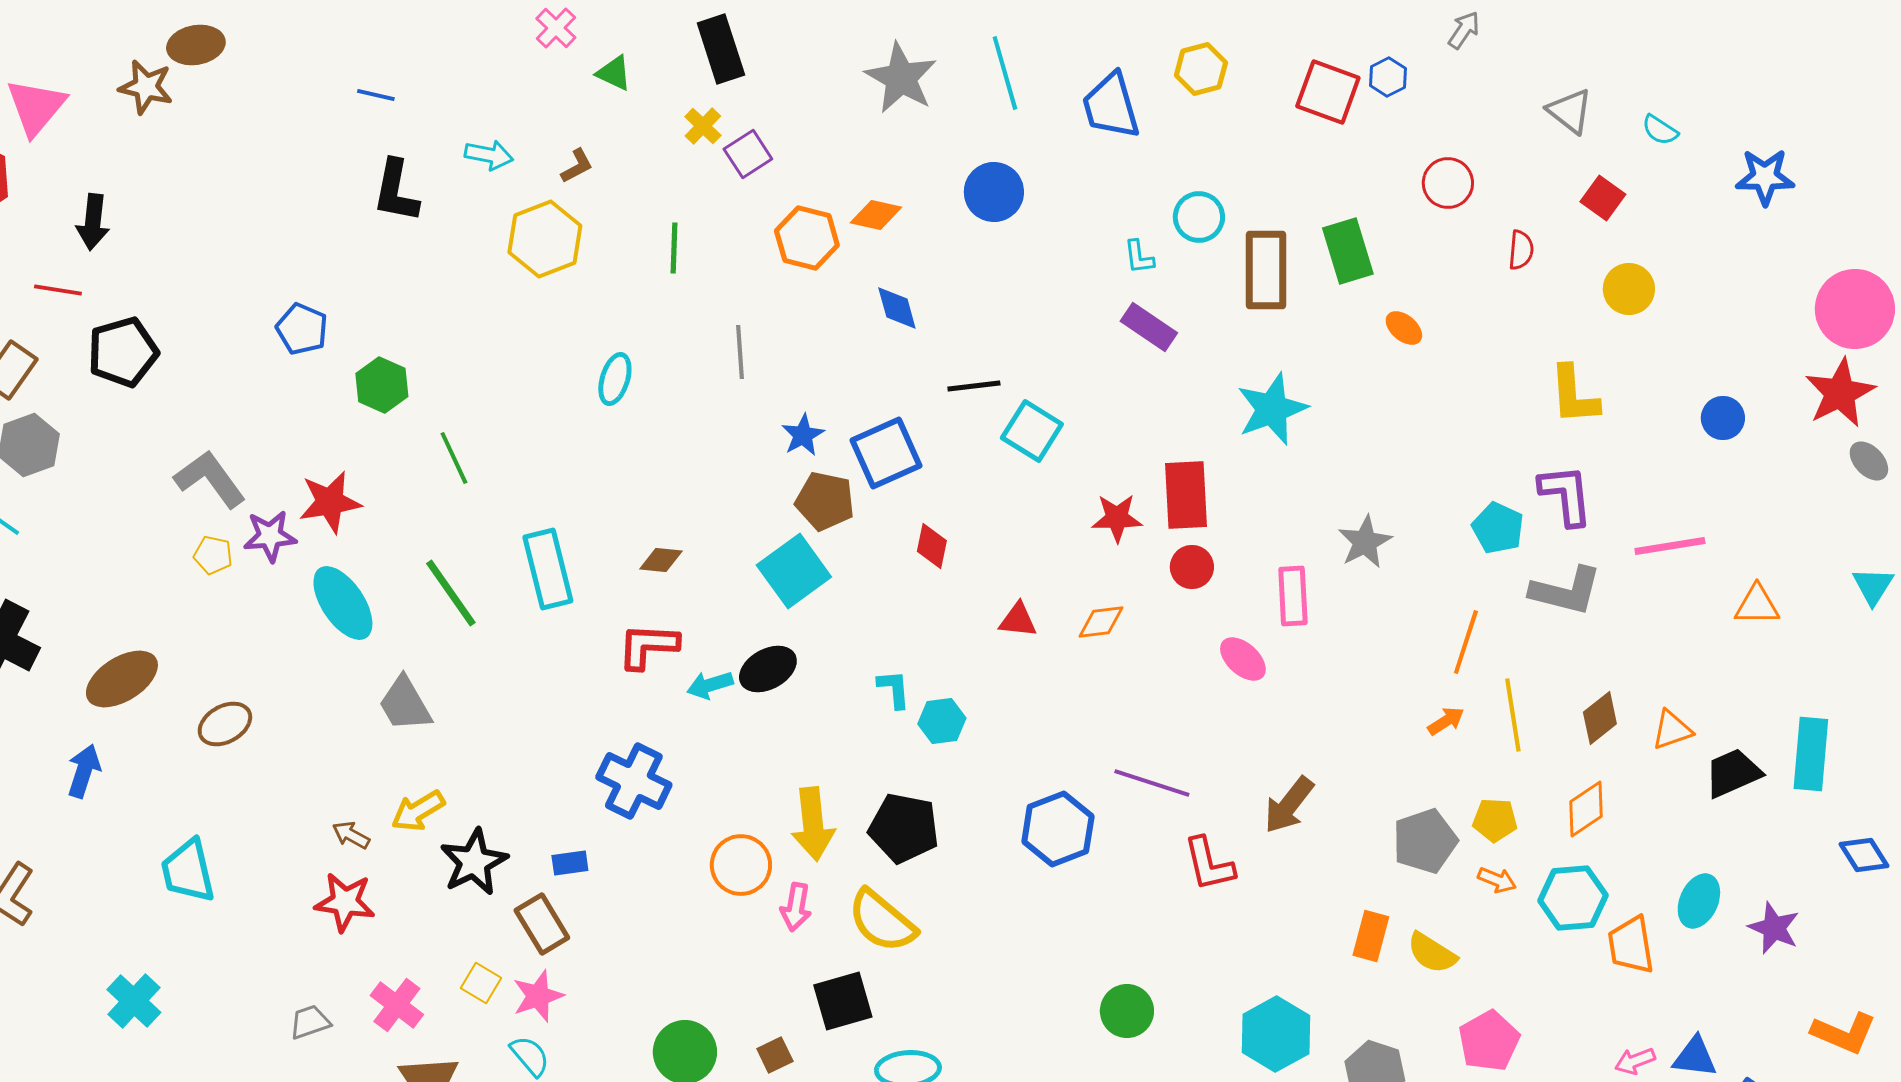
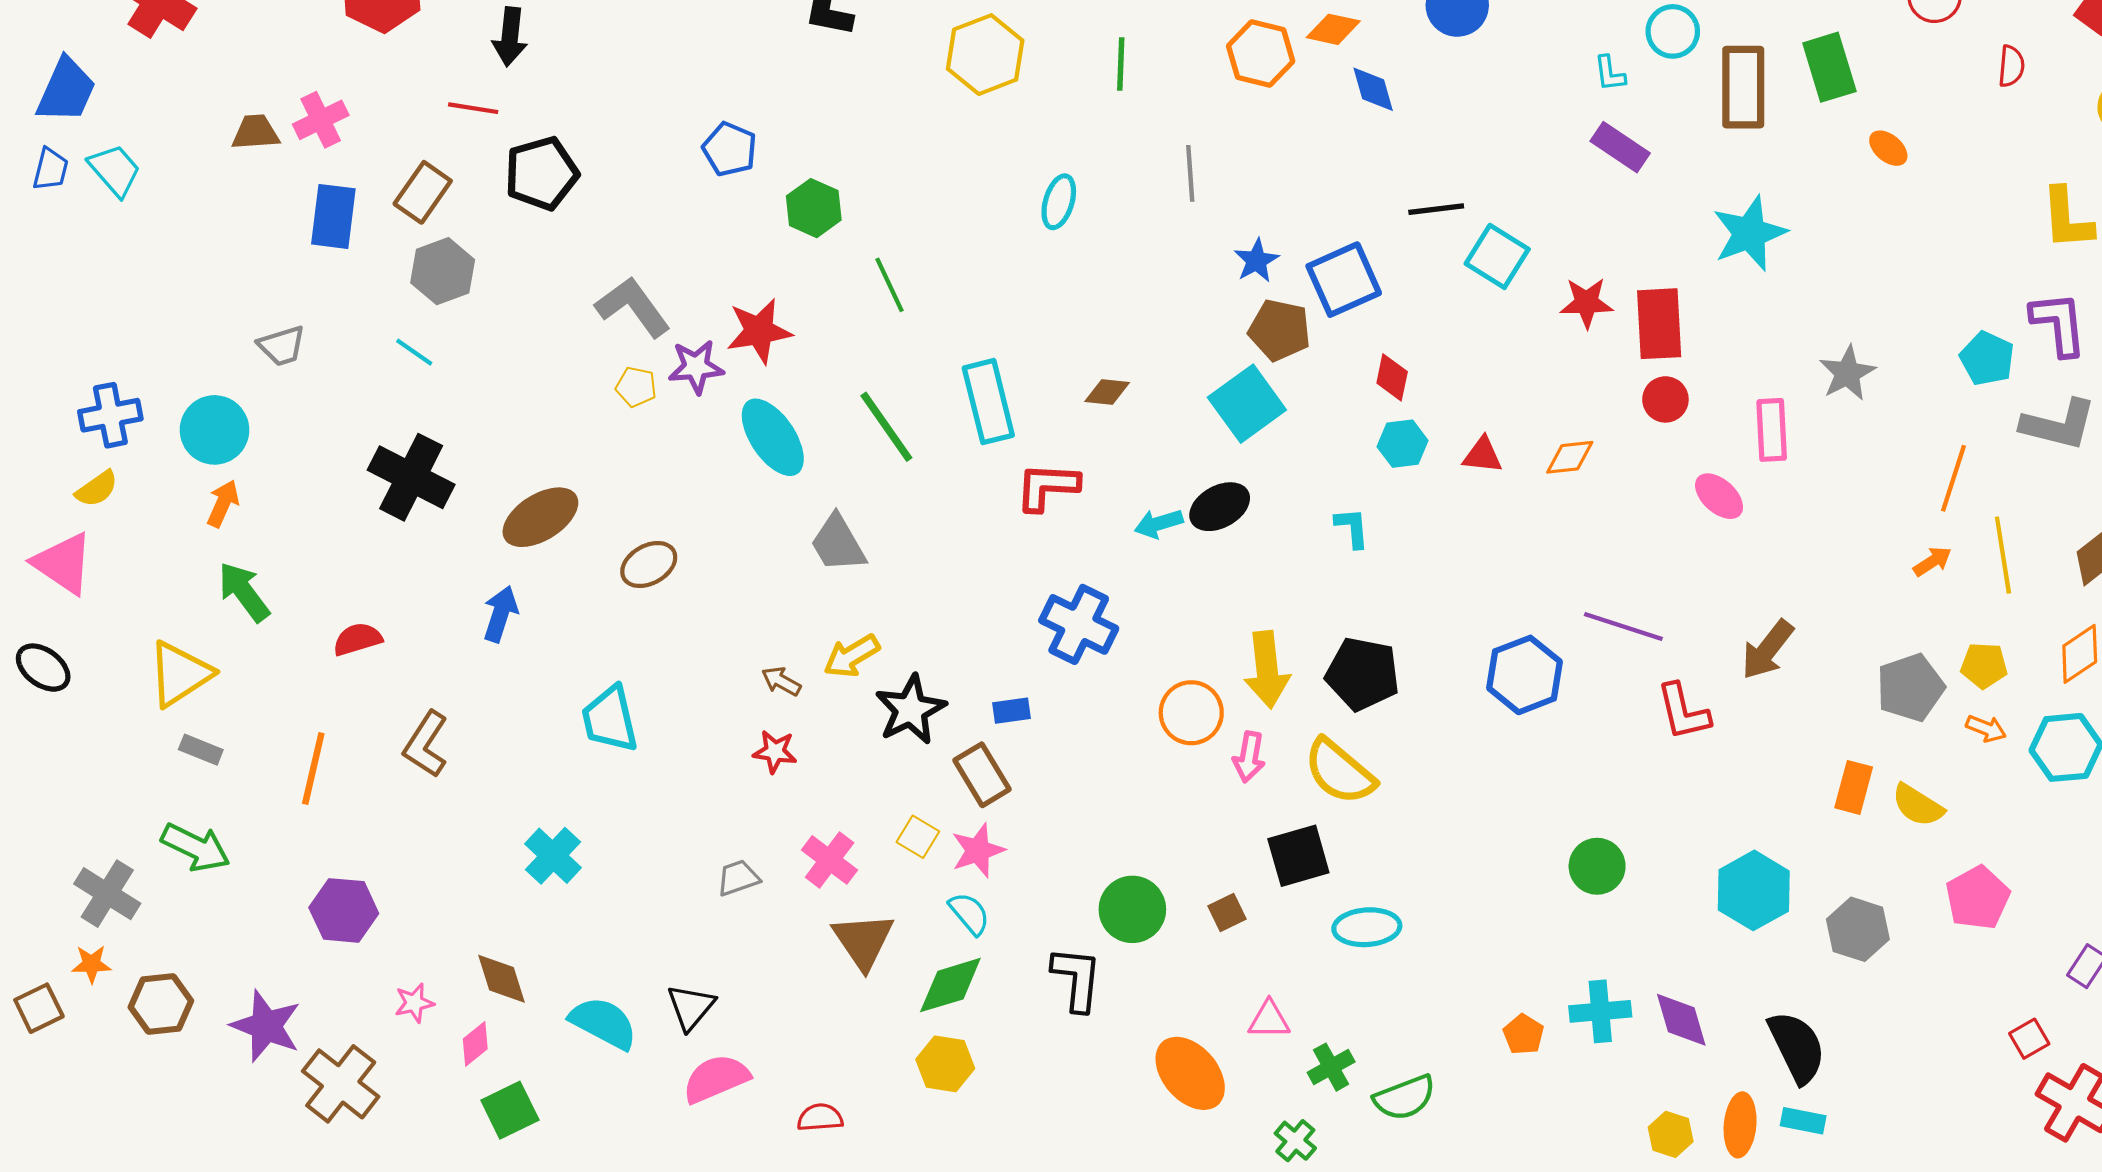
blue diamond: (897, 308) -> (1373, 89), moved
red star: (1117, 518) -> (1587, 303), moved
red L-shape: (648, 646) -> (1047, 487), moved
cyan hexagon: (942, 721) -> (1403, 444), moved
red star: (345, 902) -> (775, 752), size x0.7

